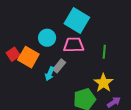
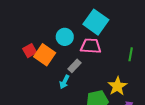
green line: (104, 52) -> (131, 54), moved
cyan arrow: (50, 74) -> (64, 82), moved

